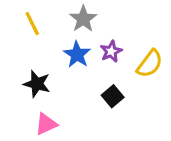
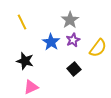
gray star: (83, 19) -> (70, 20), moved

